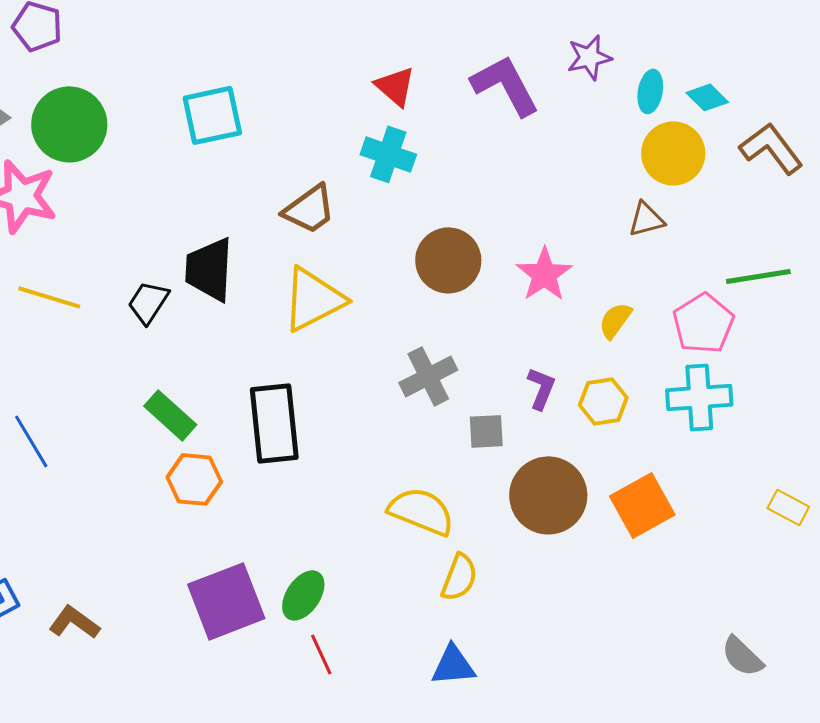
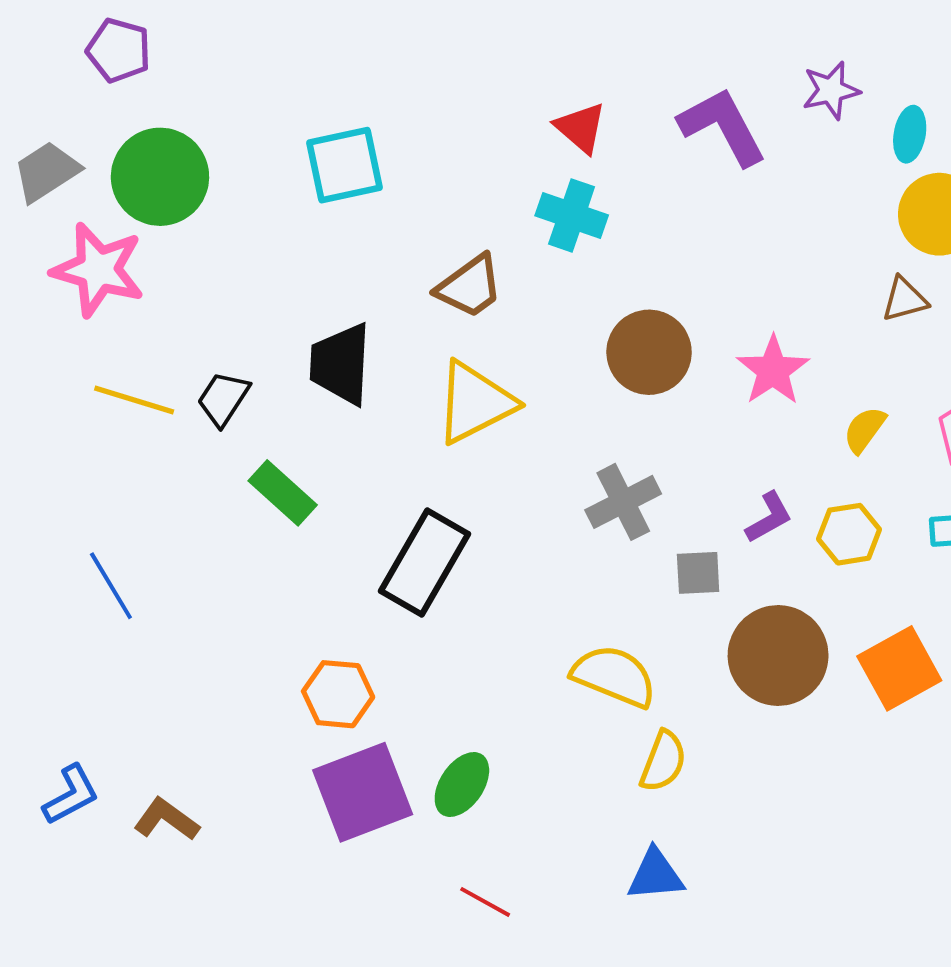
black trapezoid: (148, 302) -> (223, 399), moved
purple L-shape: (541, 388) -> (769, 517), turned 39
green rectangle: (170, 415) -> (283, 493), moved
black rectangle: (274, 423) -> (425, 563), turned 36
orange hexagon: (194, 479) -> (338, 694), moved
red line: (321, 654) -> (485, 902), moved, turned -36

